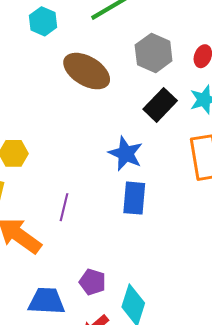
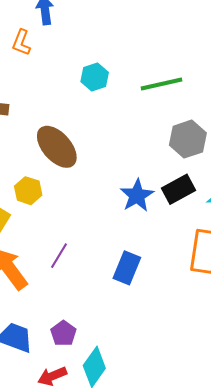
brown ellipse: (87, 71) -> (57, 147), moved
blue star: (126, 154) -> (137, 196), moved

